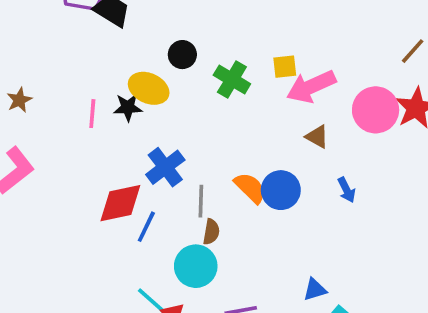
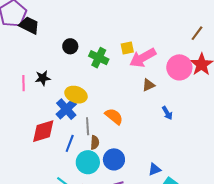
yellow ellipse: (149, 88) -> (76, 95), moved
brown triangle: (317, 137) -> (149, 85), turned -48
blue circle: (281, 190) -> (114, 159), moved
blue line: (146, 227) -> (70, 143), moved

